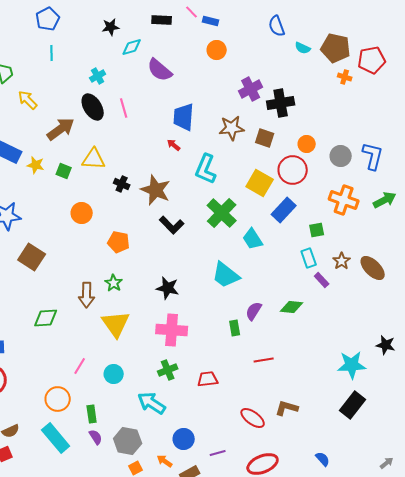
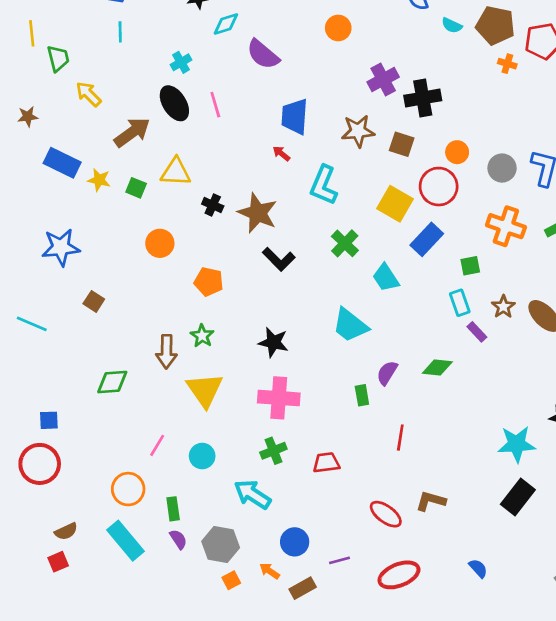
green cross: (222, 213) -> (345, 243), size x0.7
brown square: (32, 257) -> (94, 301), size x0.6
red line: (264, 360) -> (400, 438), turned -72

